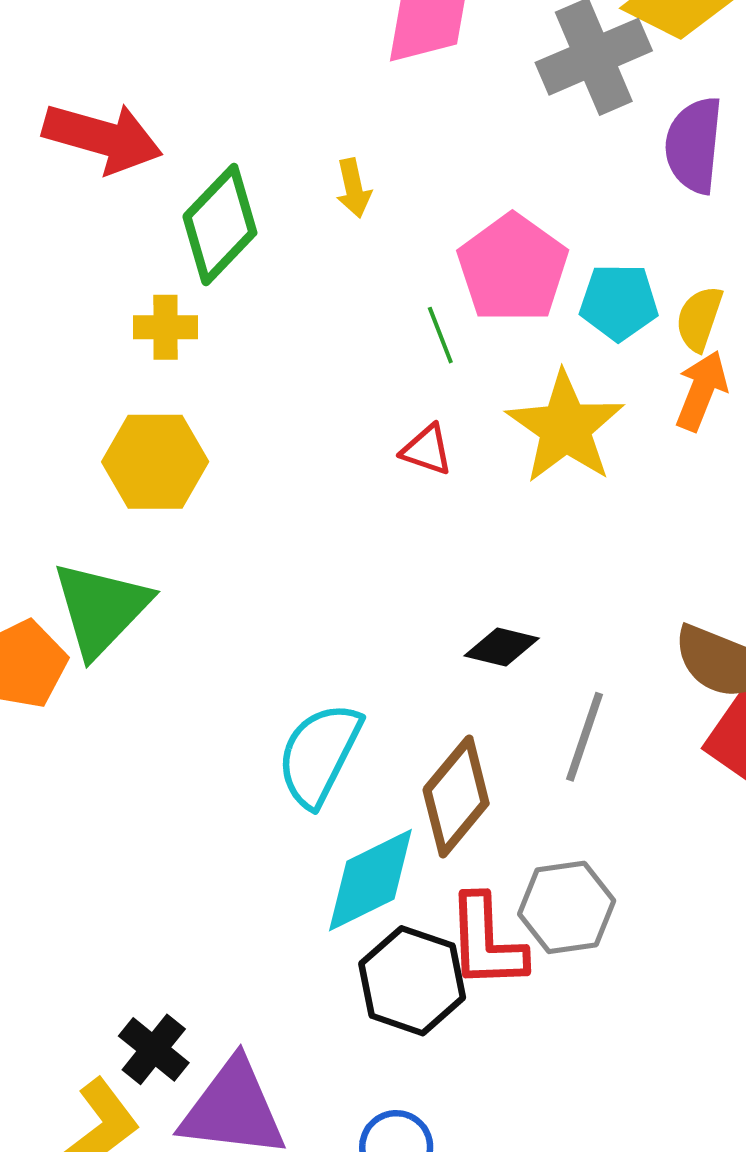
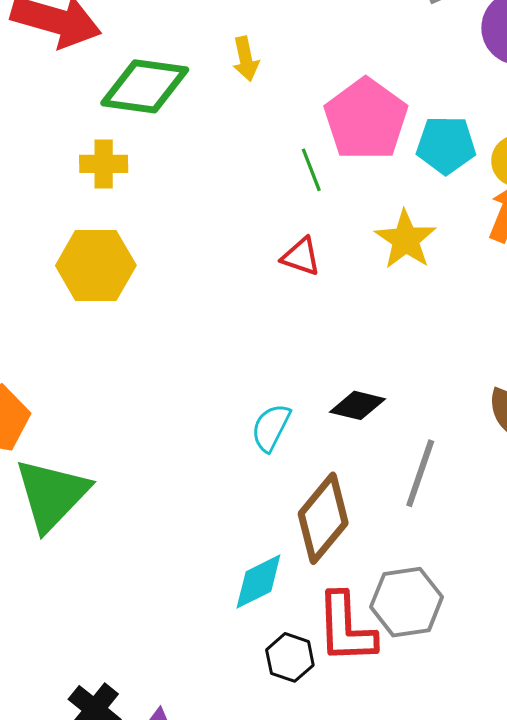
green diamond: (220, 225) -> (145, 86), turned 54
yellow star: (565, 427) -> (406, 240), size x0.7
green triangle: (101, 609) -> (52, 494), moved
cyan semicircle: (319, 754) -> (271, 428), moved, size x0.6
cyan diamond: (370, 880) -> (258, 582), size x0.7
black hexagon: (412, 981) -> (290, 657), size x0.6

